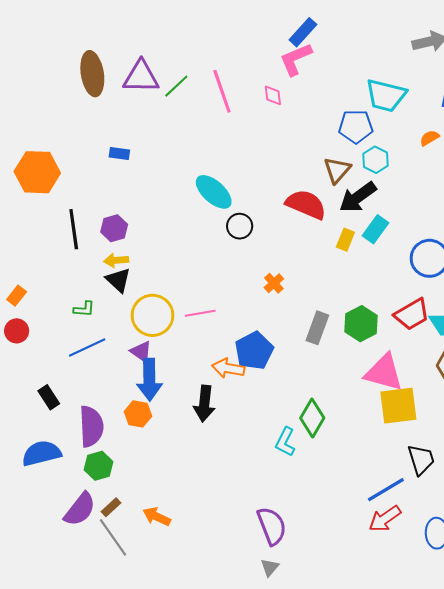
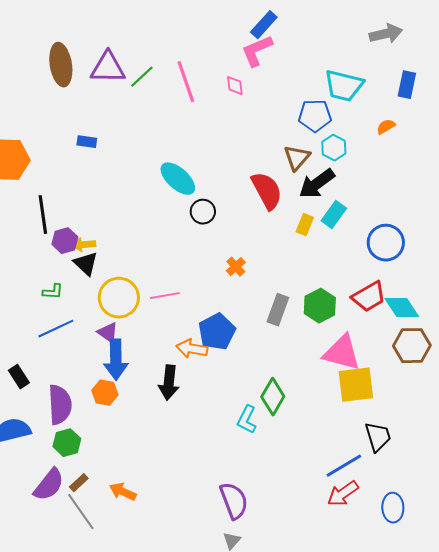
red semicircle: (306, 204) -> (267, 191), turned 39
purple hexagon: (114, 228) -> (65, 241), moved

